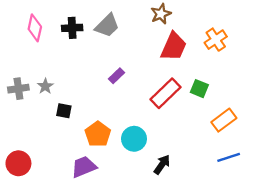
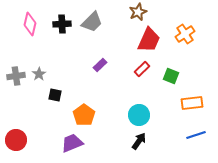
red rectangle: (166, 93) -> (142, 69), moved, size x0.6
orange rectangle: (224, 120) -> (192, 103), turned 30
cyan circle: (134, 139) -> (139, 115), moved

